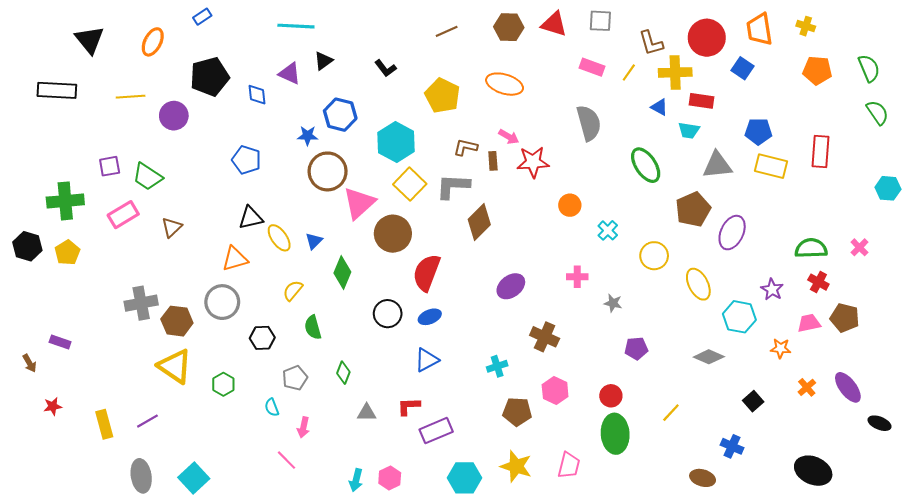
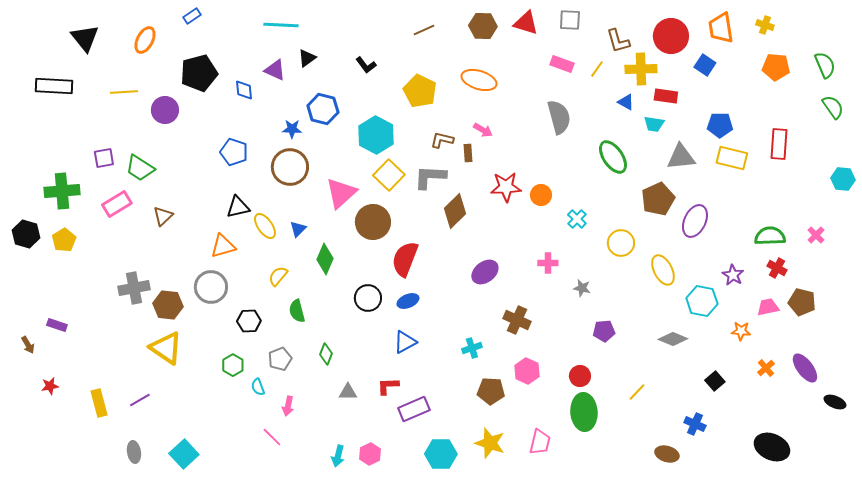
red star: (533, 162) -> (506, 187), moved
brown circle: (328, 171) -> (290, 167), moved
green hexagon: (223, 384) -> (233, 365), moved
gray ellipse: (141, 476) -> (134, 452), size x0.7

